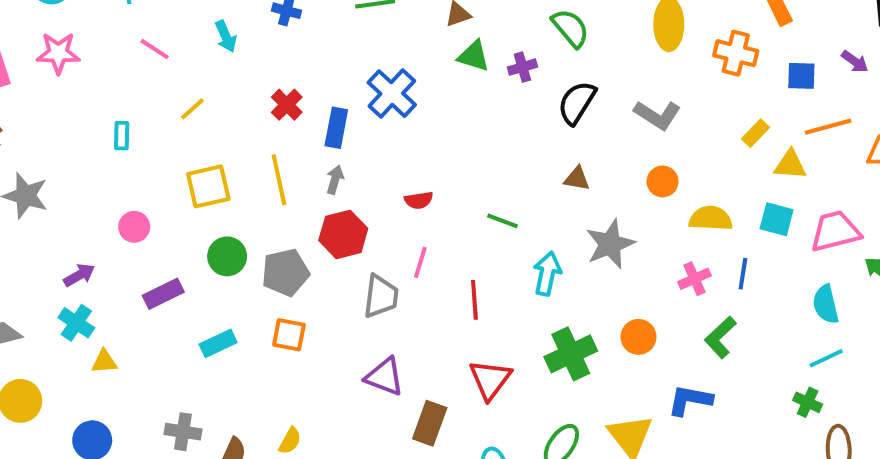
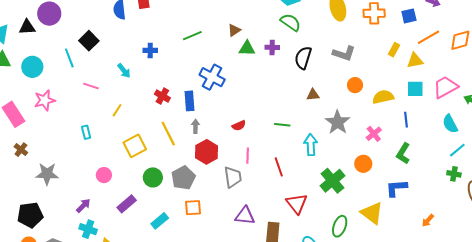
purple cross: (522, 67) -> (272, 47), turned 32
pink cross: (694, 279) -> (374, 134), moved

